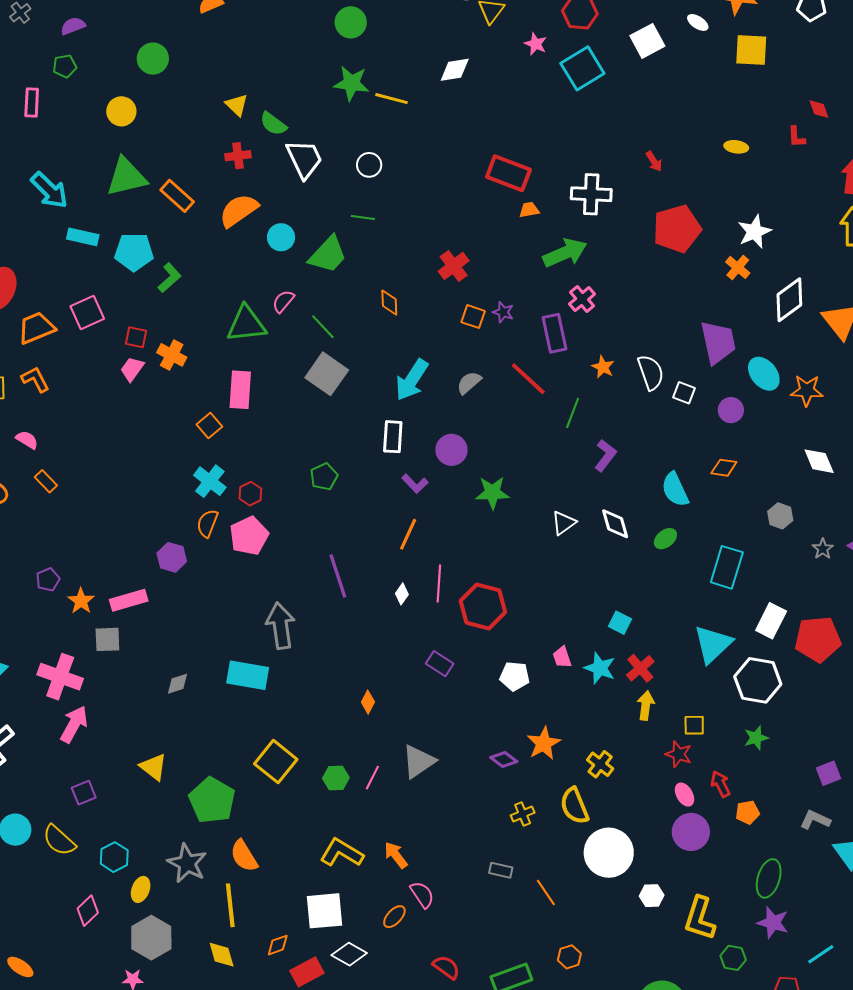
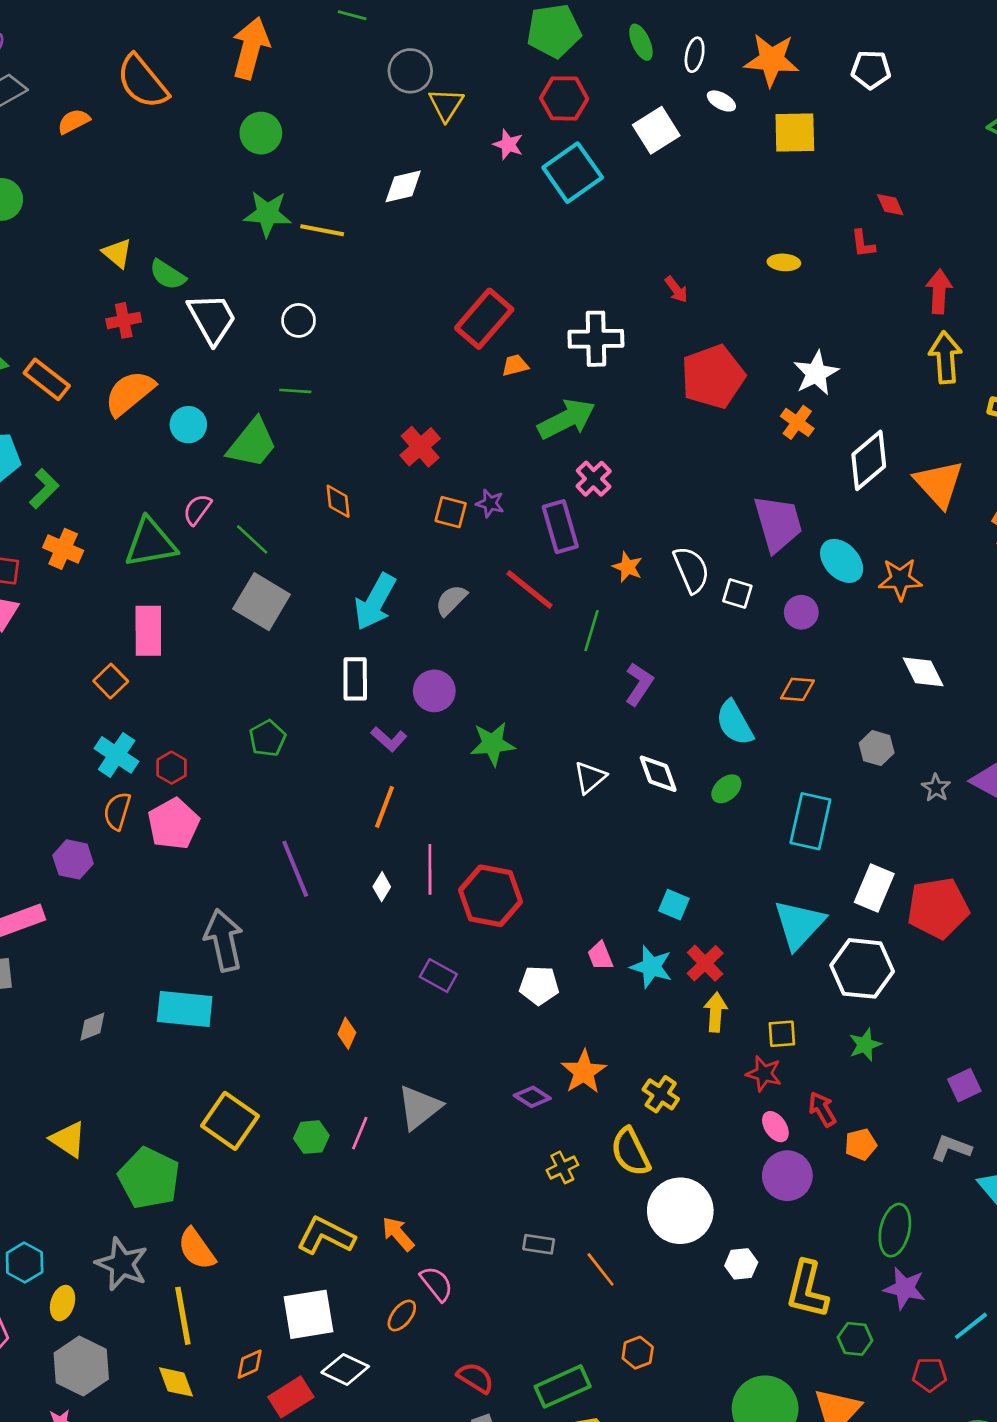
red rectangle: (508, 173) -> (484, 319), turned -66
orange cross: (172, 355) -> (63, 549), moved

